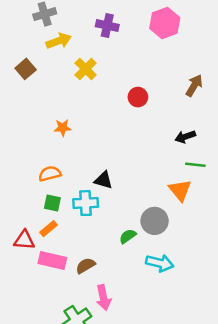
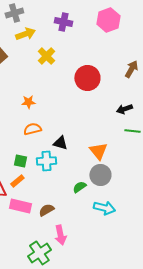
red circle: (138, 97) -> (87, 78), size x1.6
orange semicircle: (50, 174) -> (32, 129), moved
orange triangle: (180, 190) -> (98, 151), moved

